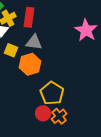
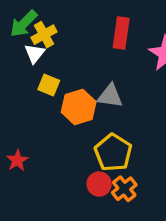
red rectangle: (29, 17) -> (121, 33), moved
gray triangle: (34, 42) -> (110, 96), moved

